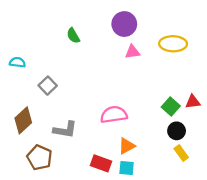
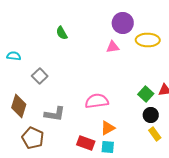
purple circle: (124, 24) -> (123, 23), moved
brown diamond: (23, 120) -> (19, 106), turned -30

